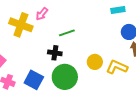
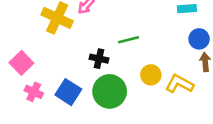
green line: (67, 33) -> (128, 40), moved

